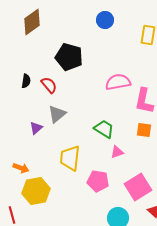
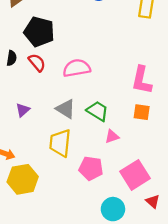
black pentagon: (69, 57) -> (39, 32), moved
pink semicircle: (118, 82) -> (77, 68), moved
gray triangle: (57, 114) -> (66, 109), moved, turned -48

